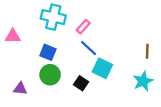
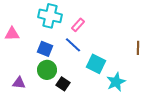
blue line: (89, 48) -> (73, 45), moved
cyan star: (143, 81) -> (116, 82), moved
black square: (81, 83) -> (63, 84), moved

